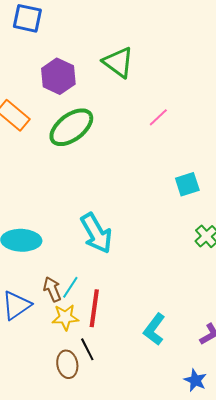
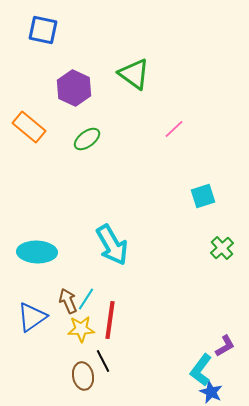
green ellipse: (71, 127) -> (87, 139), size x0.6
cyan L-shape: (154, 329) -> (201, 370), moved

